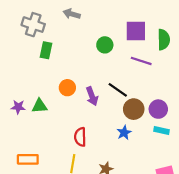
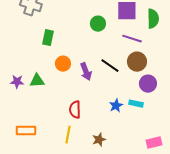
green rectangle: (46, 50) -> (48, 38), moved
brown circle: (134, 109) -> (137, 62), moved
cyan rectangle: (161, 130) -> (136, 104), moved

